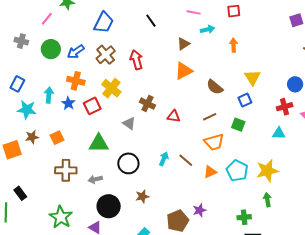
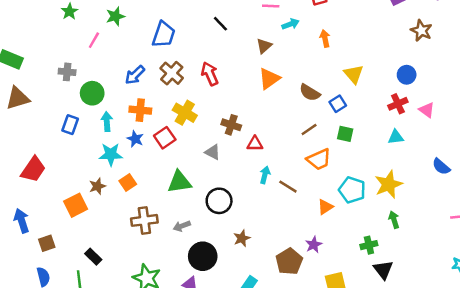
green circle: (51, 49) -> (92, 93), moved
cyan arrow: (49, 95) -> (107, 122), moved
blue square: (245, 100) -> (338, 104), moved
cyan star: (27, 110) -> (111, 154), moved
red triangle: (174, 116) -> (255, 144), moved
cyan arrow: (164, 159) -> (265, 175), moved
orange triangle: (210, 172) -> (325, 207), moved

